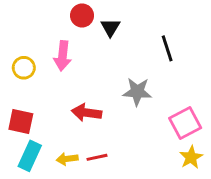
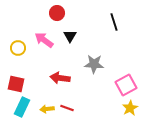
black triangle: (110, 27) -> (70, 36), moved
black line: (167, 48) -> (114, 22), moved
pink arrow: (63, 56) -> (44, 40), turned 120
red line: (97, 157) -> (67, 108), turned 32

